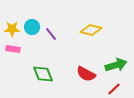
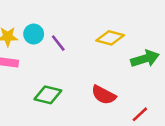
green arrow: (116, 65) -> (145, 59), moved
green diamond: (43, 74) -> (48, 95), turned -55

